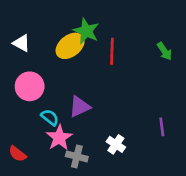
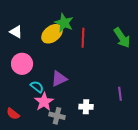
green arrow: (164, 51) -> (122, 38), size x1.5
white cross: (116, 144) -> (86, 107), turned -32

